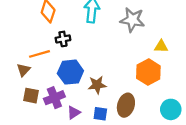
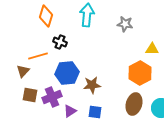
gray star: (132, 20) -> (125, 24), size x0.7
black cross: (63, 39) -> (60, 42), turned 32
brown ellipse: (126, 105) -> (134, 104), moved

